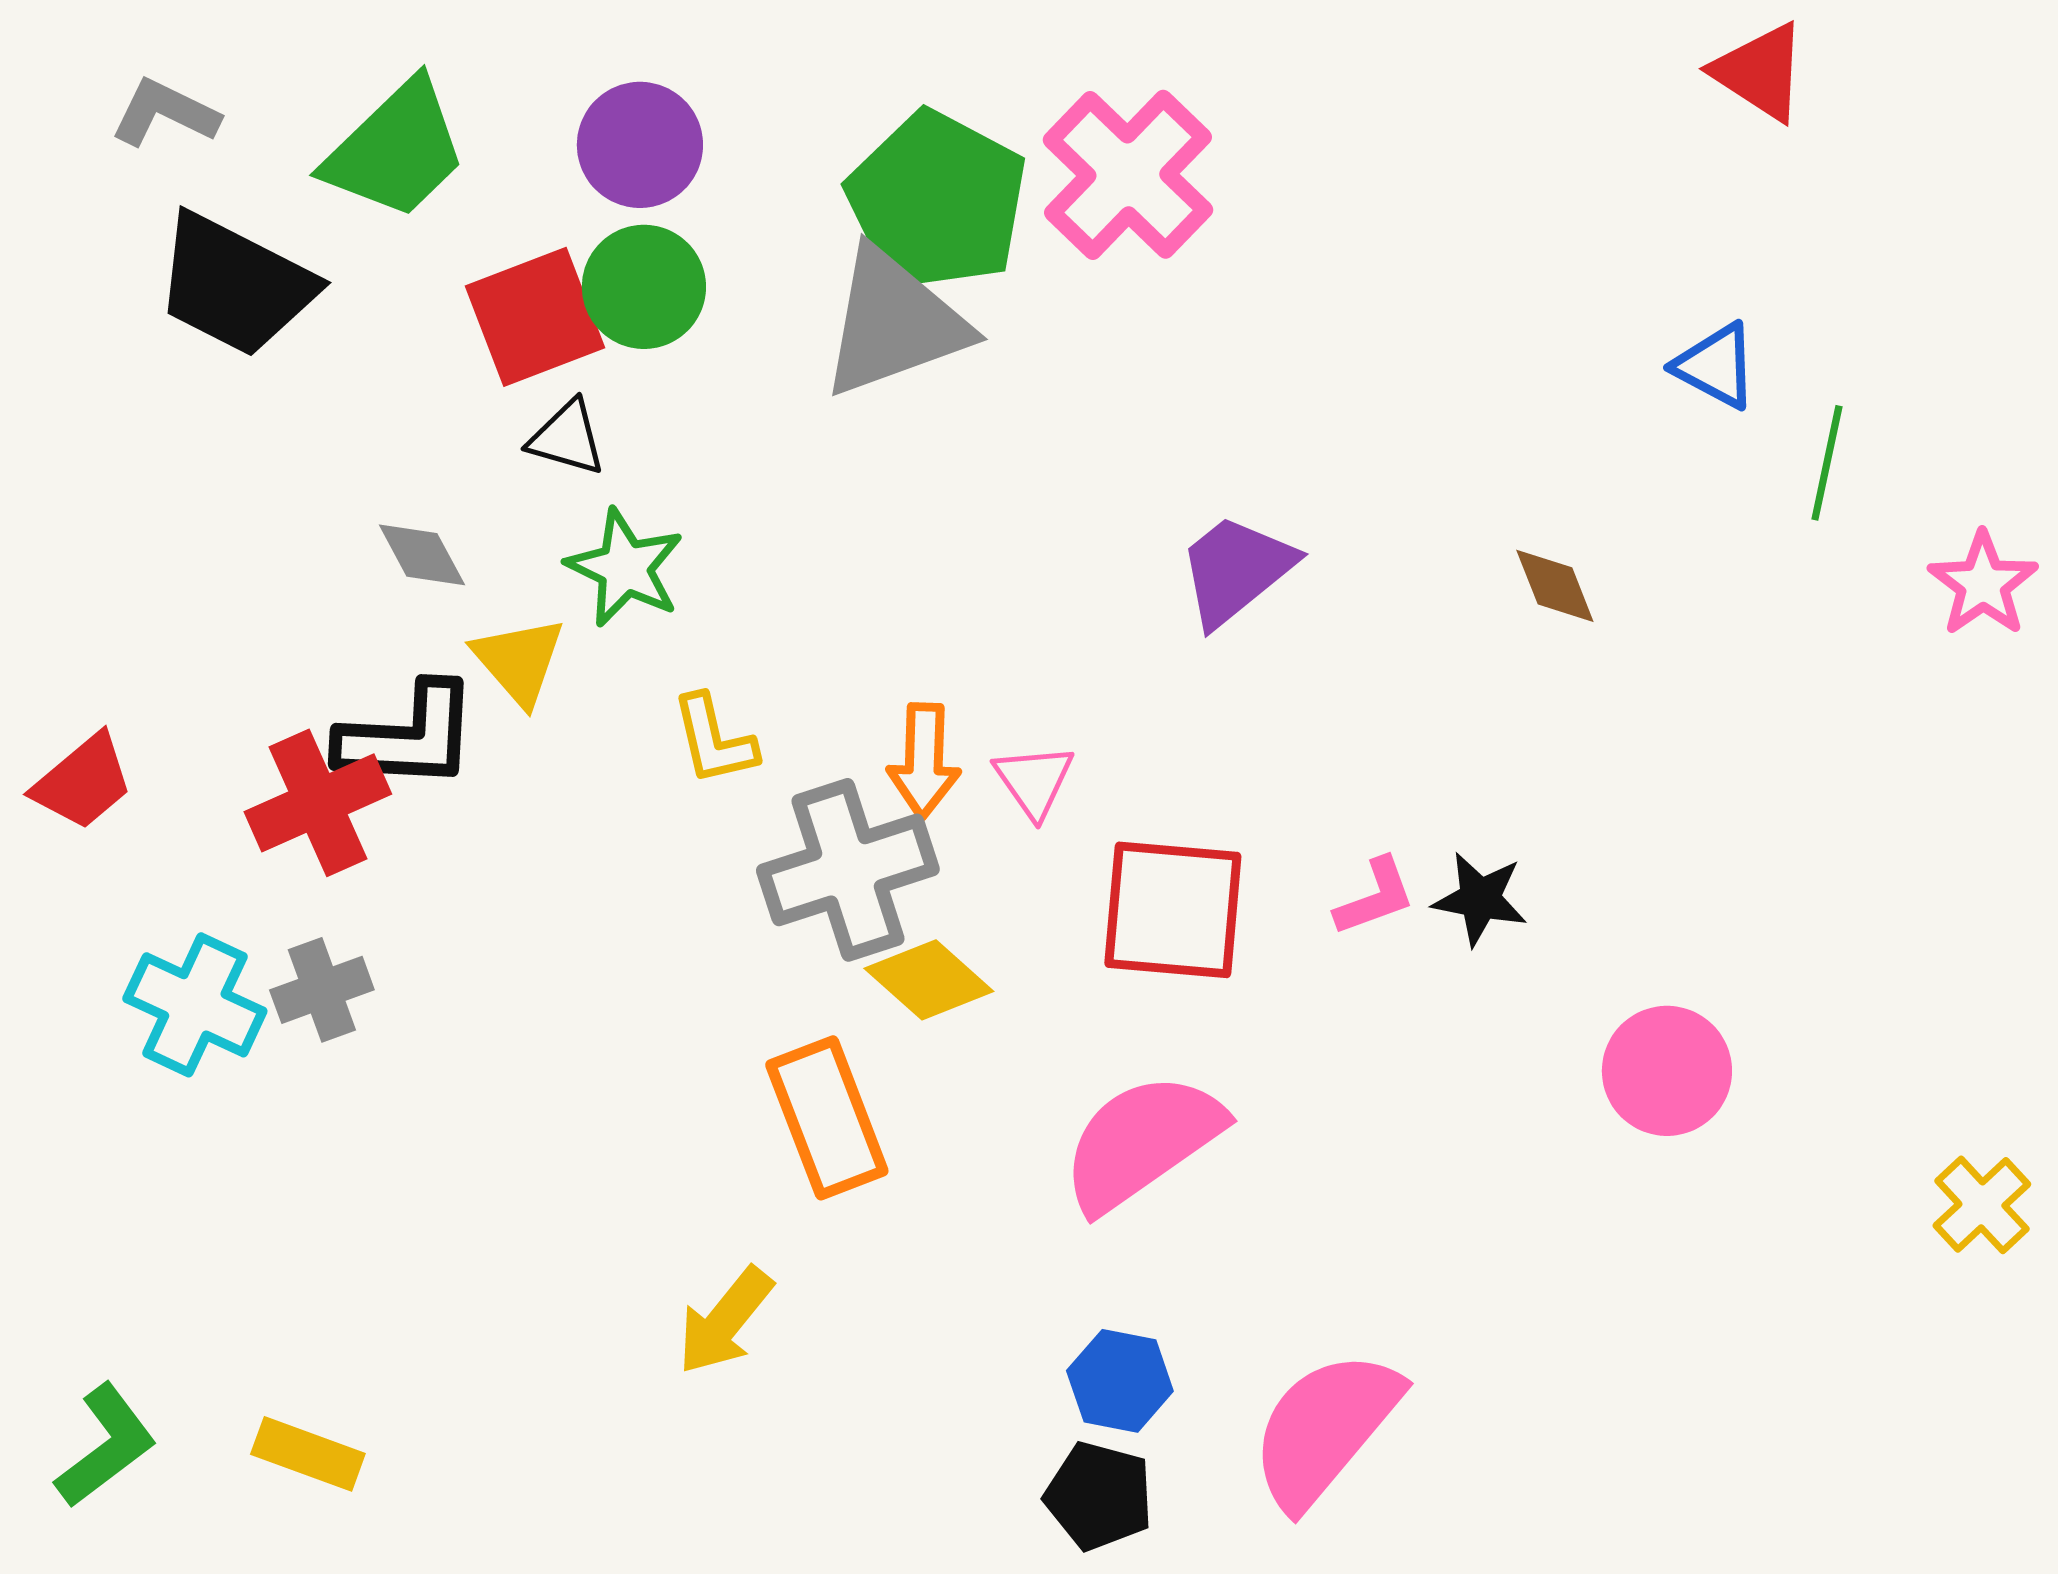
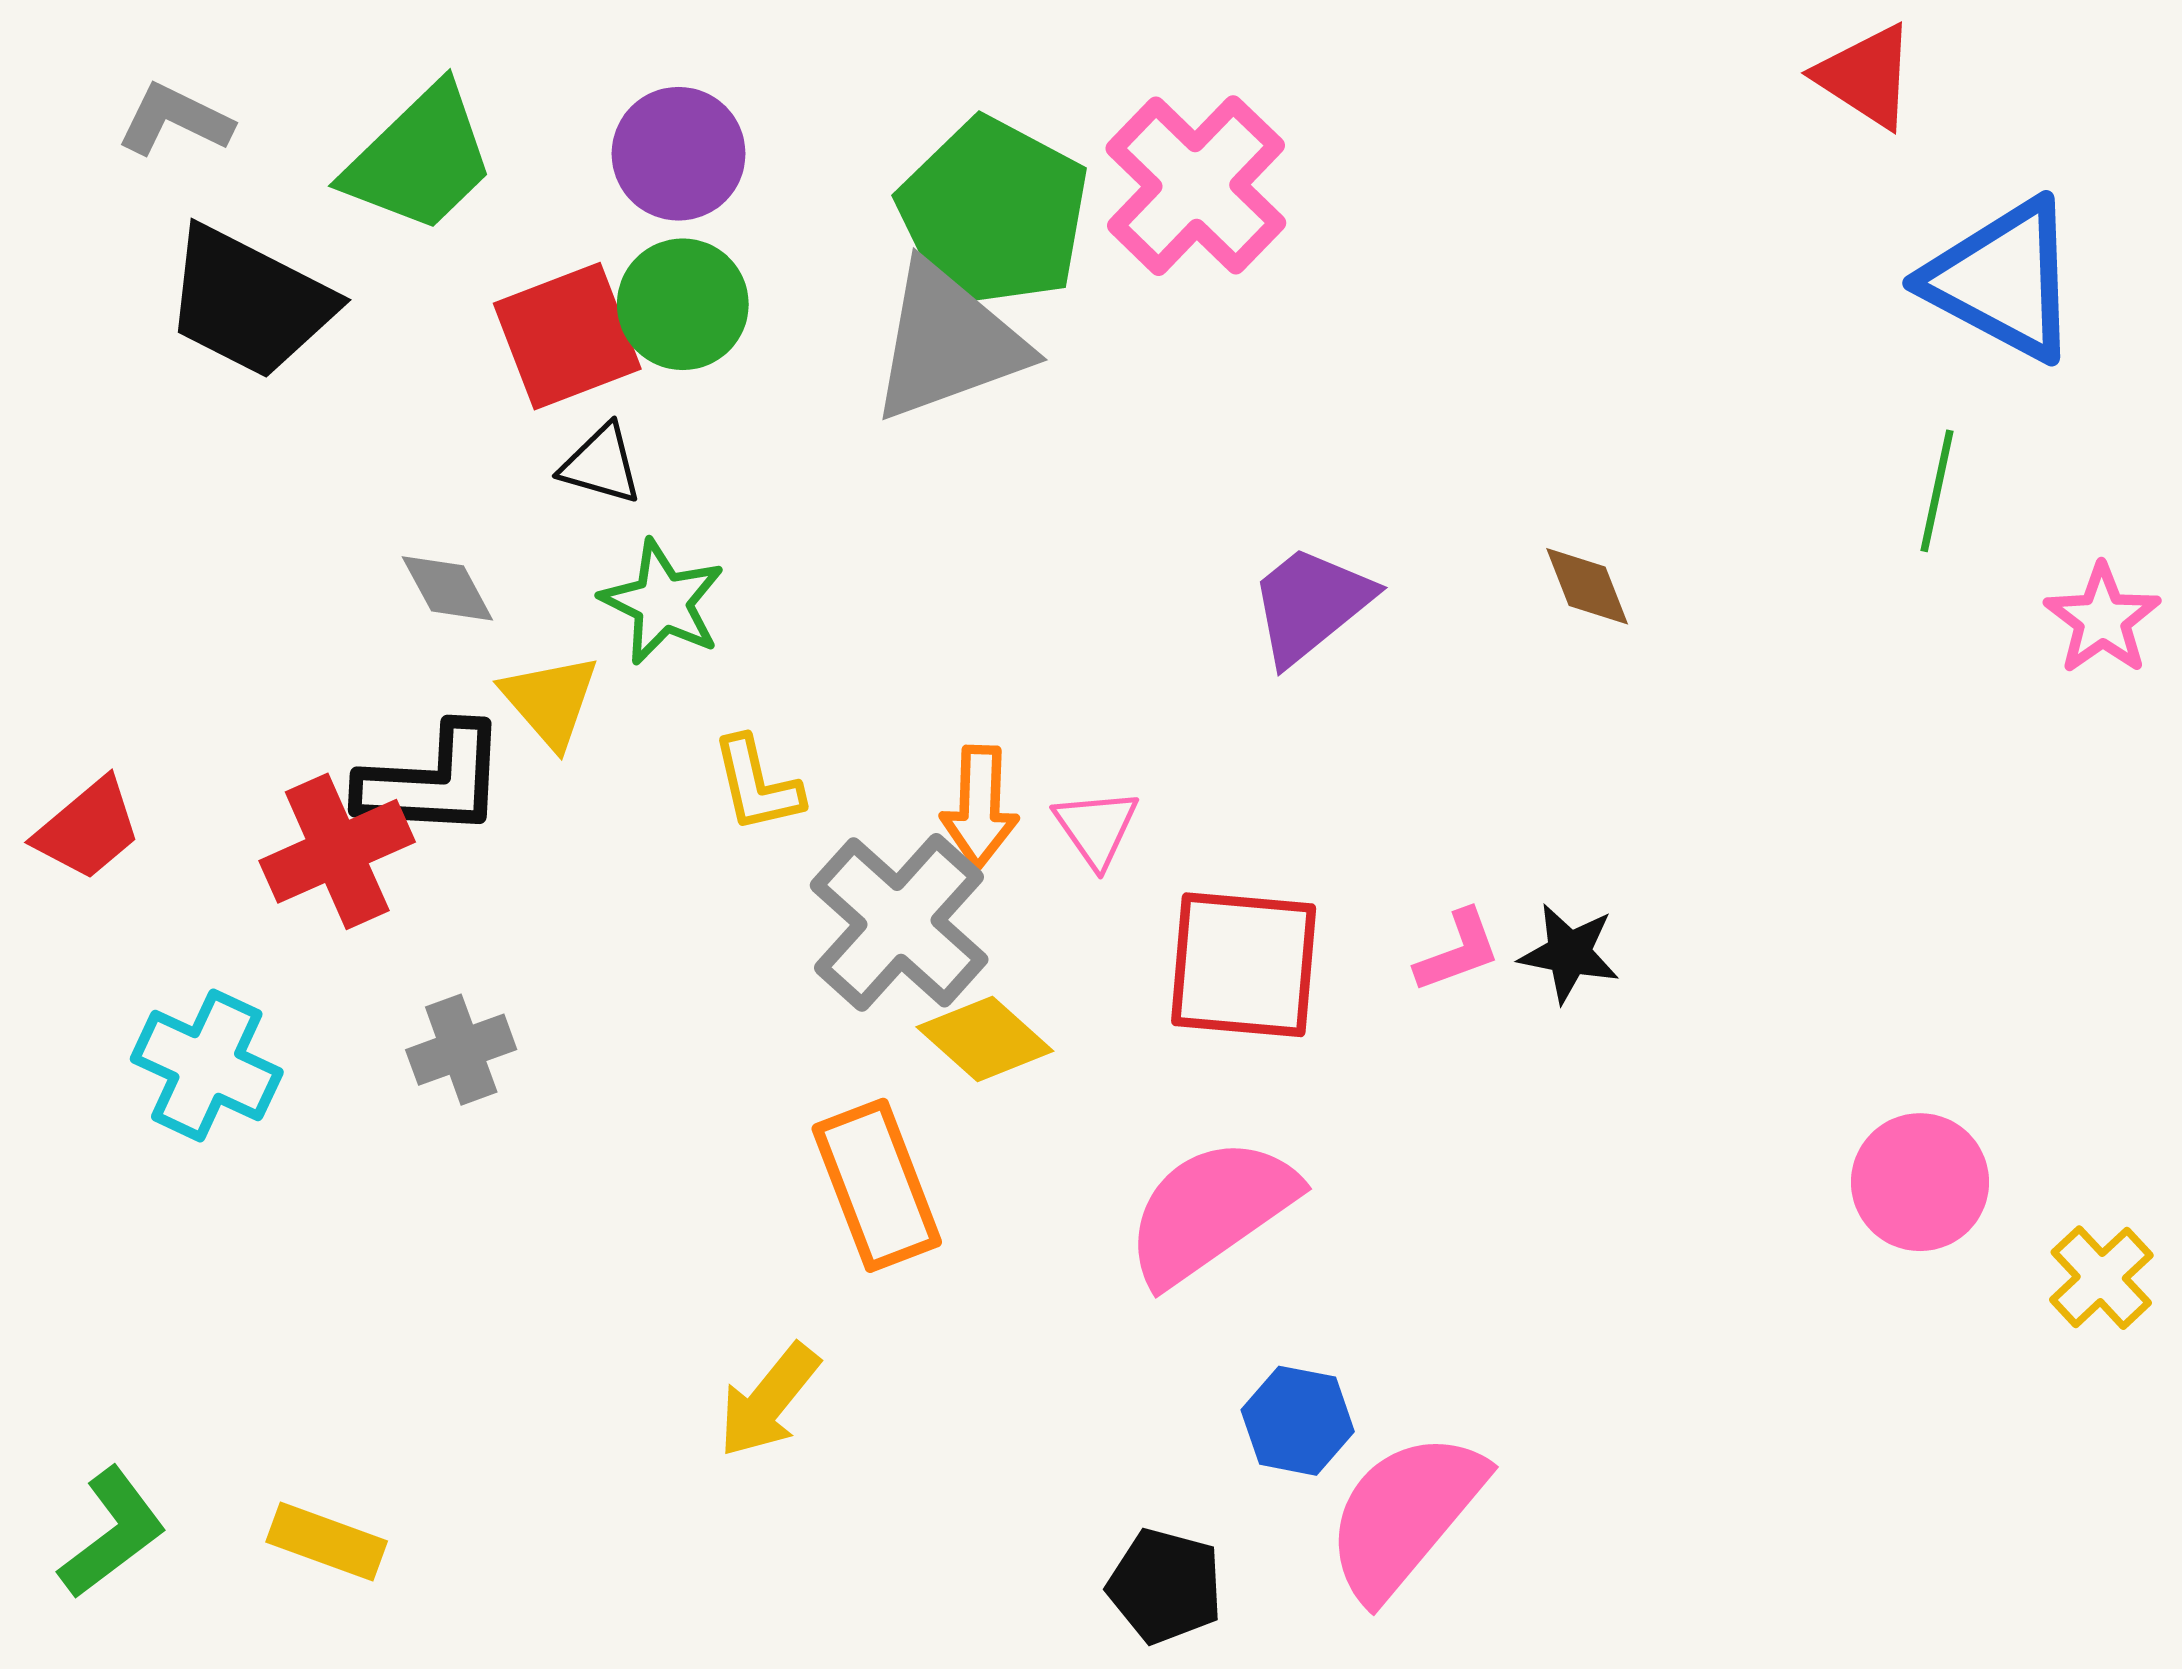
blue triangle: (1716, 366) -> (2003, 280), moved, size x1.8
brown diamond: (1555, 586) -> (1587, 586), moved
gray cross: (848, 870) -> (899, 922), turned -30
gray cross: (322, 990) -> (461, 1050), moved
pink circle: (1667, 1071) -> (1920, 1182), moved
blue hexagon: (1120, 1381) -> (1298, 1421), moved

